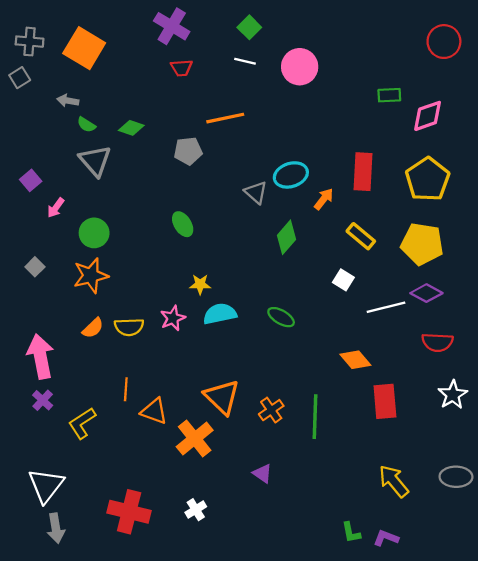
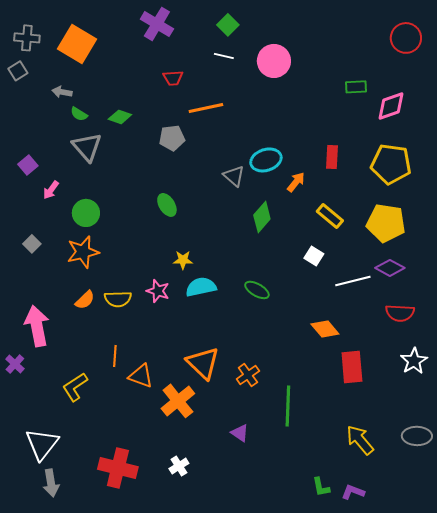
red trapezoid: (182, 68) -> (173, 78), moved
red rectangle: (363, 172) -> (332, 157), size x0.7
yellow pentagon: (428, 179) -> (391, 164), turned -30
pink star: (173, 318) -> (158, 291), turned -30
purple cross: (43, 400) -> (15, 364), moved
green line: (315, 417) -> (288, 406), moved

